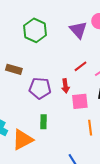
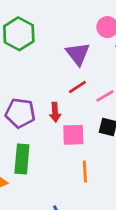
purple triangle: (78, 30) -> (78, 54), moved
green rectangle: (44, 122) -> (22, 159), size x1.5

